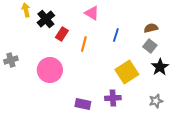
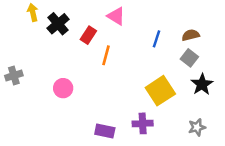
red rectangle: (62, 34) -> (88, 35), moved
blue line: (116, 35) -> (157, 39), moved
pink circle: (50, 70) -> (63, 88), size x0.6

